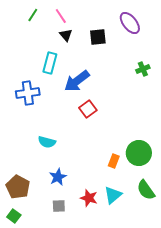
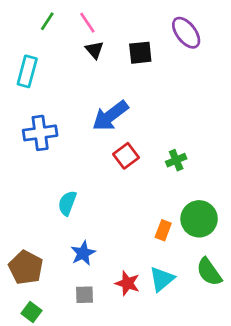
cyan rectangle: (50, 63) -> (27, 71), moved
green cross: (143, 69) -> (176, 160), moved
cyan semicircle: (47, 142) -> (67, 203), turned 96
green square: (14, 216) -> (31, 312), moved

